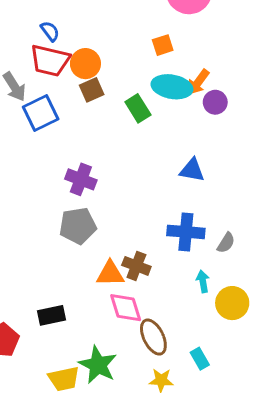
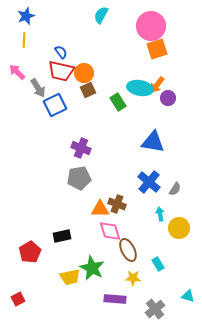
orange square: (163, 45) -> (157, 49), moved, size x1.5
blue triangle: (192, 170) -> (153, 142), size x1.4
blue cross: (186, 232) -> (149, 182), turned 35

